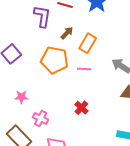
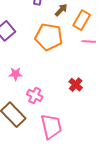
pink line: (84, 69) -> (89, 41), moved

